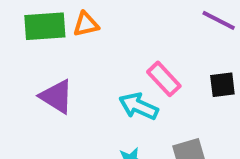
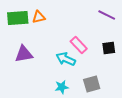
purple triangle: (57, 96) -> (24, 54), turned -42

